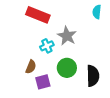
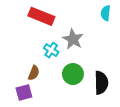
cyan cross: (47, 46) -> (51, 50), turned -32
purple square: (43, 82) -> (24, 93), moved

